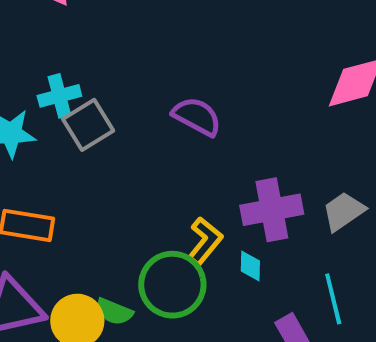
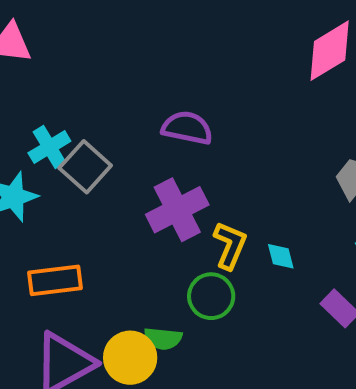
purple cross: (272, 210) -> (177, 210), moved
green circle: (172, 285) -> (211, 296), size x0.7

